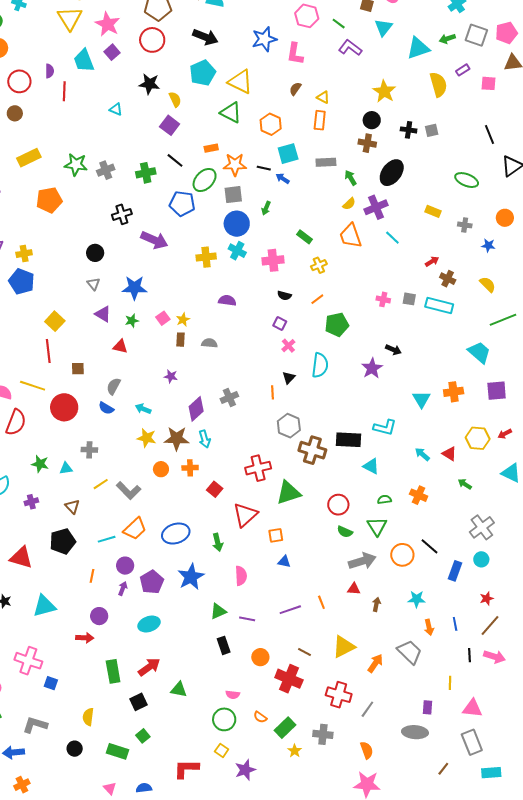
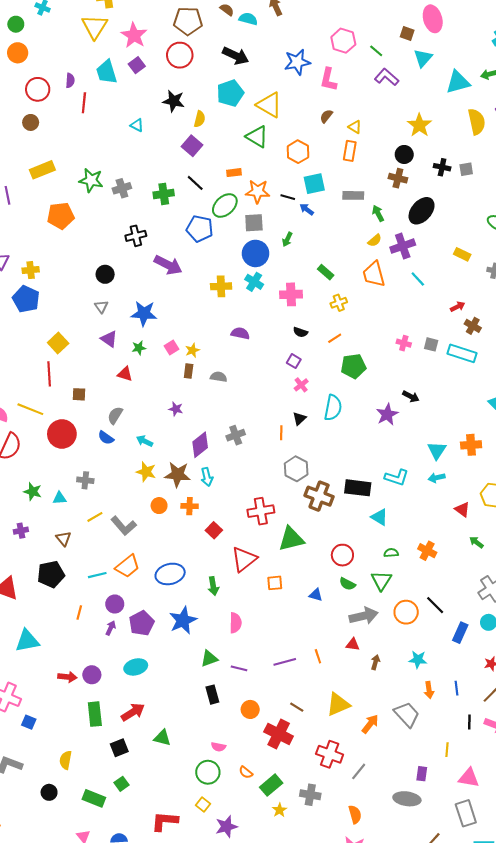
yellow semicircle: (175, 99) -> (200, 119), turned 35
cyan arrow: (422, 454) -> (437, 478), moved, turned -56
blue triangle: (284, 562) -> (316, 595), moved
purple circle: (99, 616) -> (92, 675), moved

